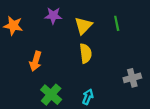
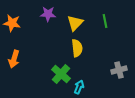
orange arrow: (36, 61) -> (14, 59), moved
green cross: (51, 95) -> (61, 74), moved

